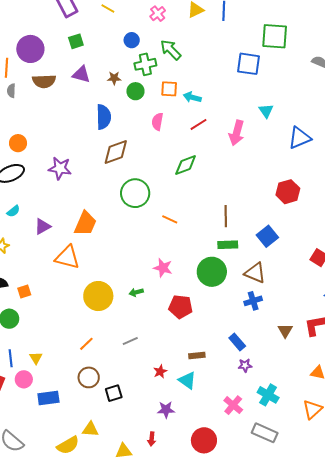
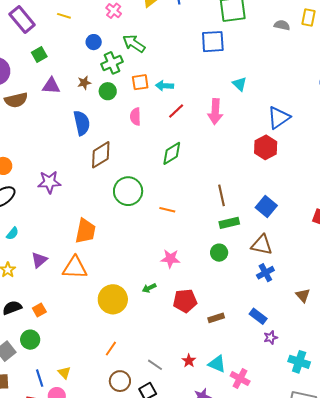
blue triangle: (300, 138) -> (279, 118), moved
red hexagon: (288, 192) -> (266, 147), moved
purple triangle: (43, 226) -> (39, 260), moved
green circle: (212, 272) -> (219, 253), size x0.6
red pentagon: (181, 307) -> (185, 301), moved
gray line: (130, 341) -> (155, 365), moved, turned 70
brown rectangle: (197, 355) -> (216, 318), moved
pink cross: (233, 405) -> (240, 378), moved

